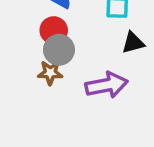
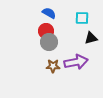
brown star: (50, 73) -> (53, 66), moved

